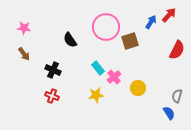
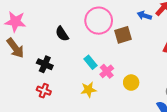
blue arrow: (151, 22) -> (144, 15), turned -104
pink star: (24, 28) -> (15, 22), size x1.5
brown arrow: (24, 54) -> (15, 48), size x1.5

